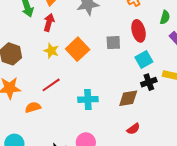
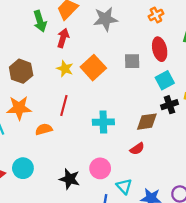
red line: (51, 85) -> (64, 105), turned -42
red semicircle: (133, 129) -> (137, 149), moved

